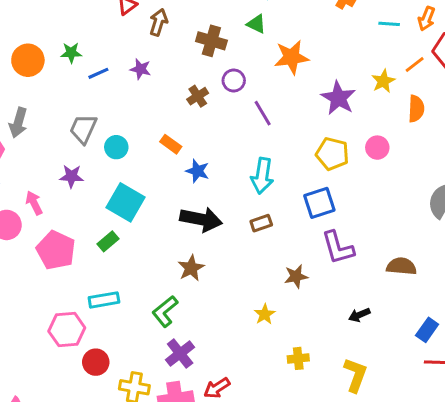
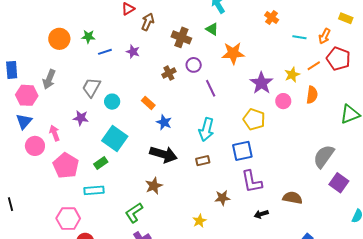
pink circle: (377, 148) -> (283, 101), moved
cyan rectangle: (104, 300) -> (94, 190), moved
black arrow: (359, 315) -> (261, 214), moved

